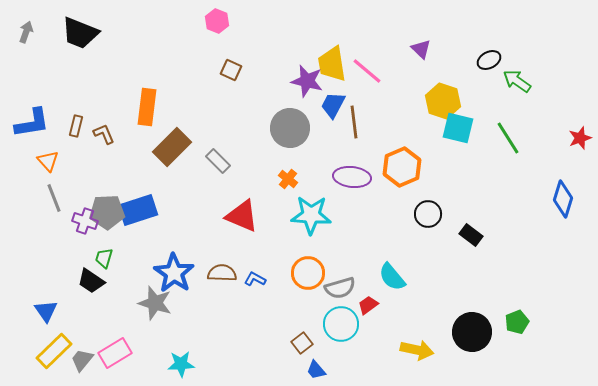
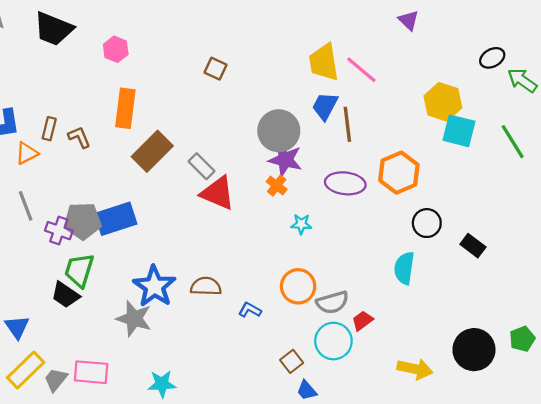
pink hexagon: (217, 21) -> (116, 49), moved
purple triangle: (421, 49) -> (409, 20), moved
purple star: (307, 81) -> (285, 160), moved
orange triangle: (48, 161) -> (27, 153), moved, turned 45
cyan star: (311, 215) -> (301, 224), size x0.5
red triangle: (242, 216) -> (218, 193), moved
green trapezoid: (104, 258) -> (79, 270), size x1.6
cyan semicircle: (392, 277) -> (404, 268), moved, turned 48
blue L-shape: (255, 279) -> (250, 310), moved
pink rectangle: (115, 353) -> (91, 372), turned 36

